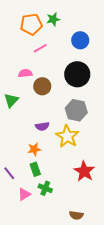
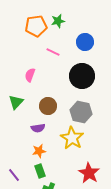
pink line: (40, 48) -> (53, 52), moved, turned 56
pink semicircle: (25, 73) -> (30, 75), turned -64
brown circle: (42, 86) -> (48, 106), moved
purple semicircle: (42, 126) -> (38, 128), moved

